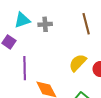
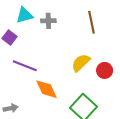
purple line: (25, 68) -> (25, 66), turned -70

